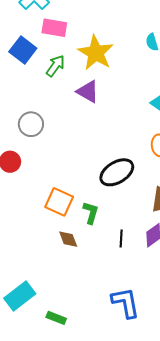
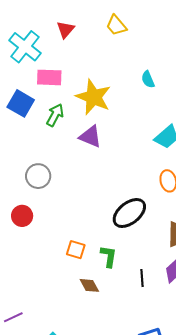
orange square: (59, 202) -> (76, 250), size x0.7

